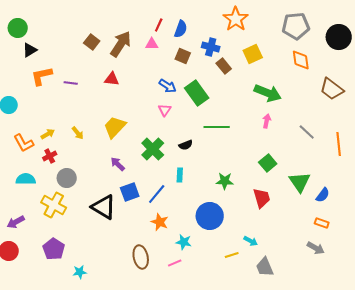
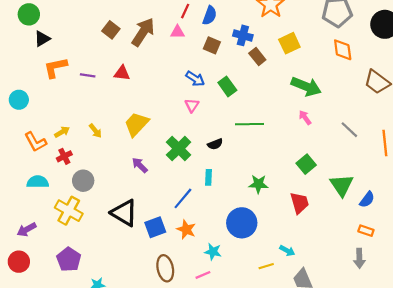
red triangle: (112, 79) -> (122, 73), moved
green rectangle: (197, 93) -> (227, 86), size x0.7
pink arrow: (267, 121) -> (305, 117), turned -48
blue square: (130, 192) -> (155, 227), moved
gray arrow: (316, 248) -> (359, 258), turned 60

